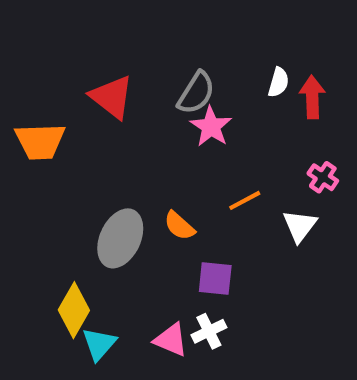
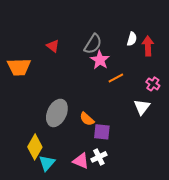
red triangle: (112, 97) -> (53, 46), size x0.6
orange line: (245, 200) -> (116, 78), moved
orange semicircle: (179, 226) -> (87, 119), moved

